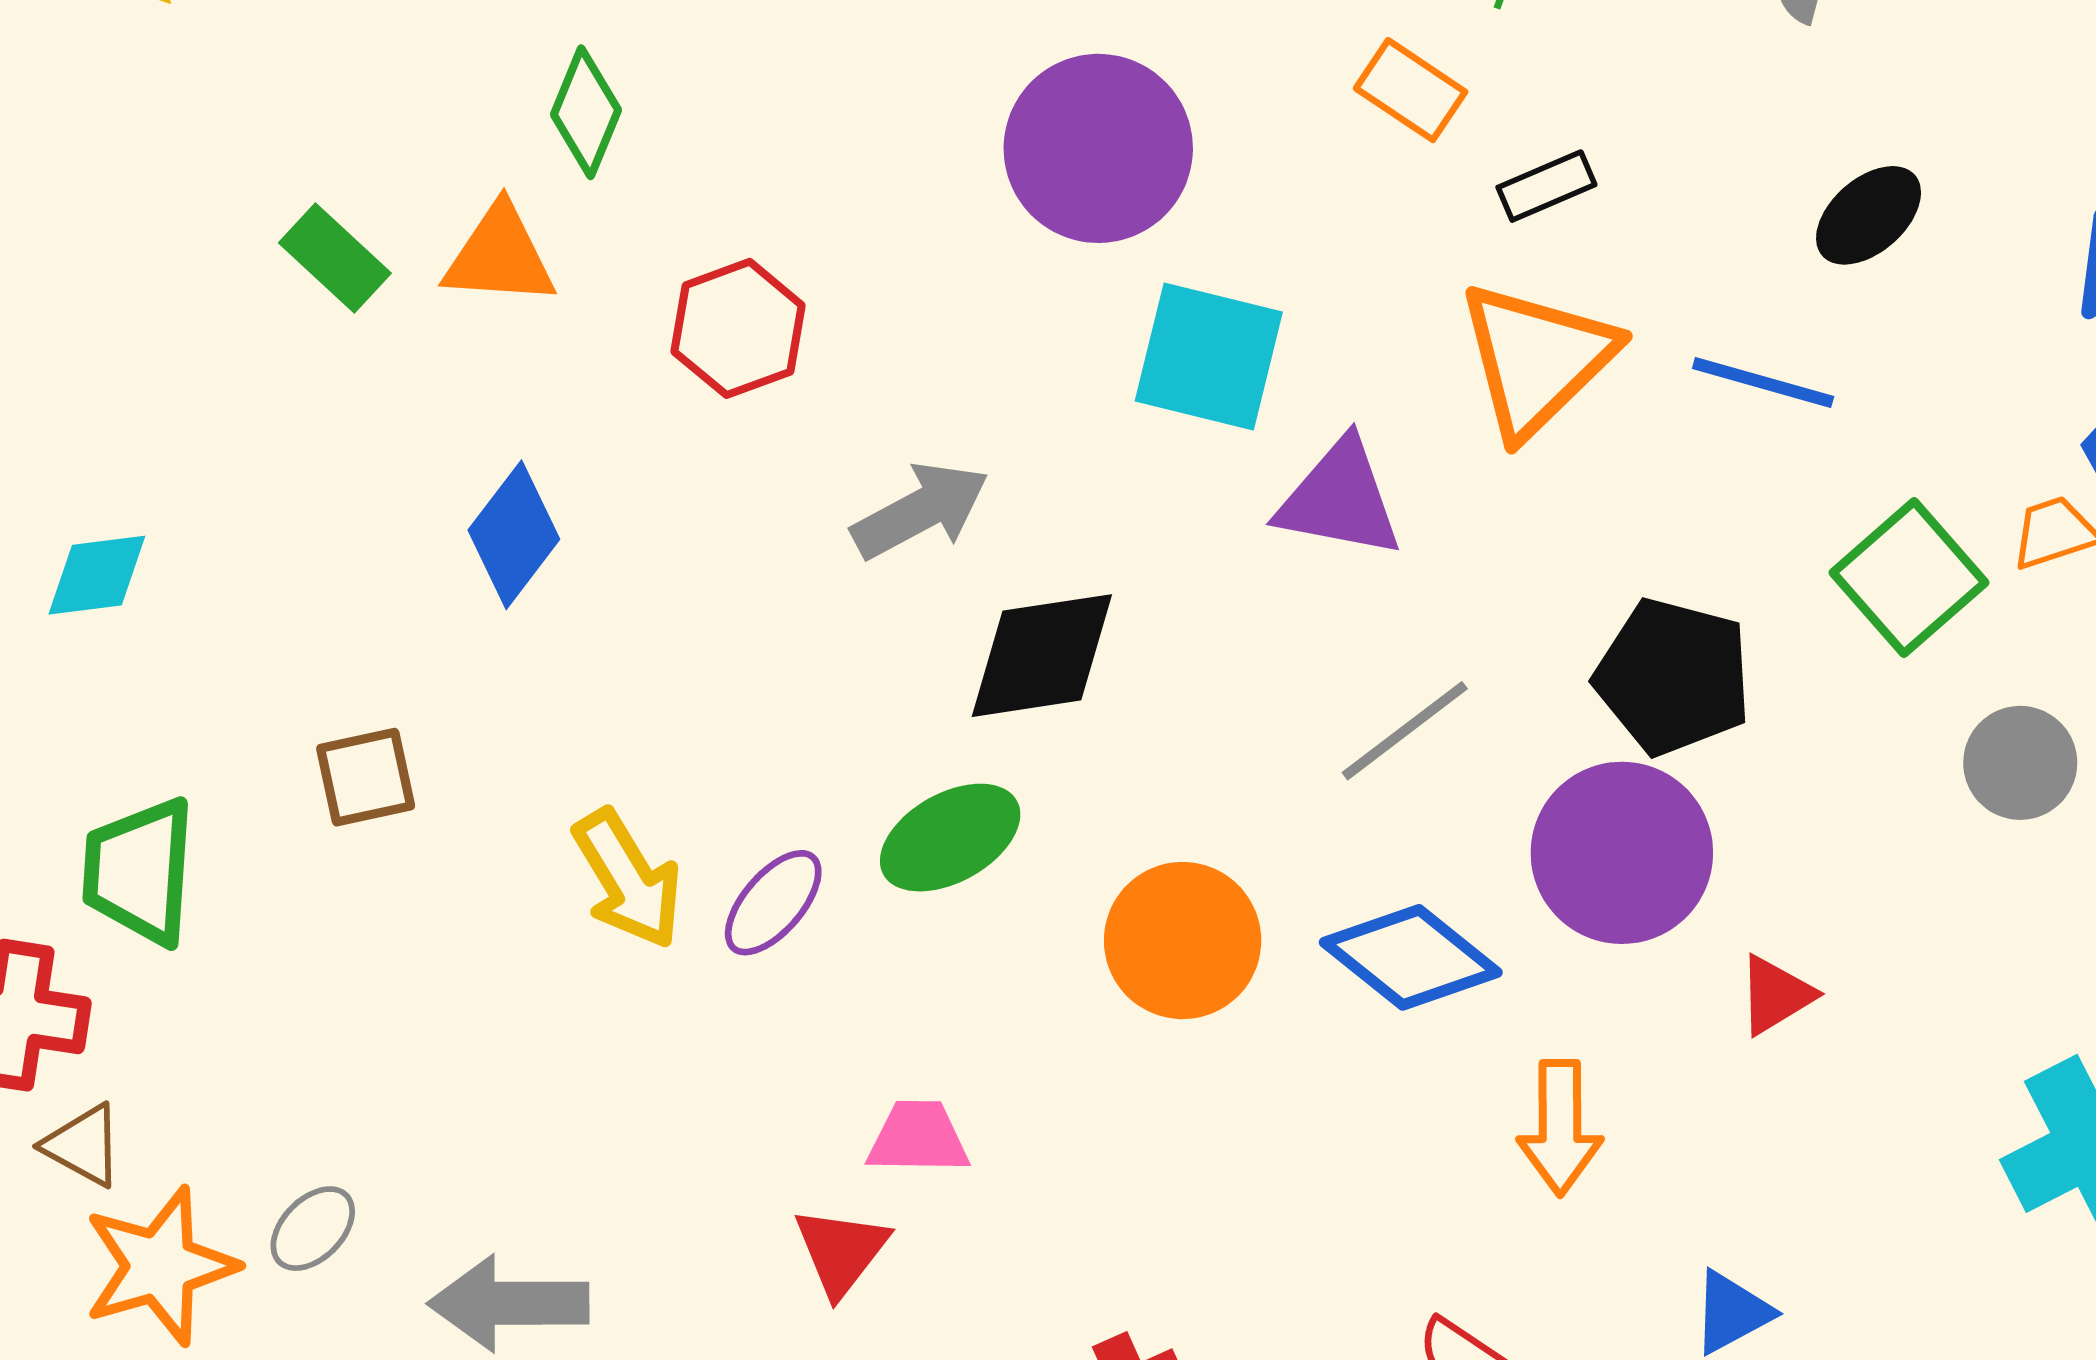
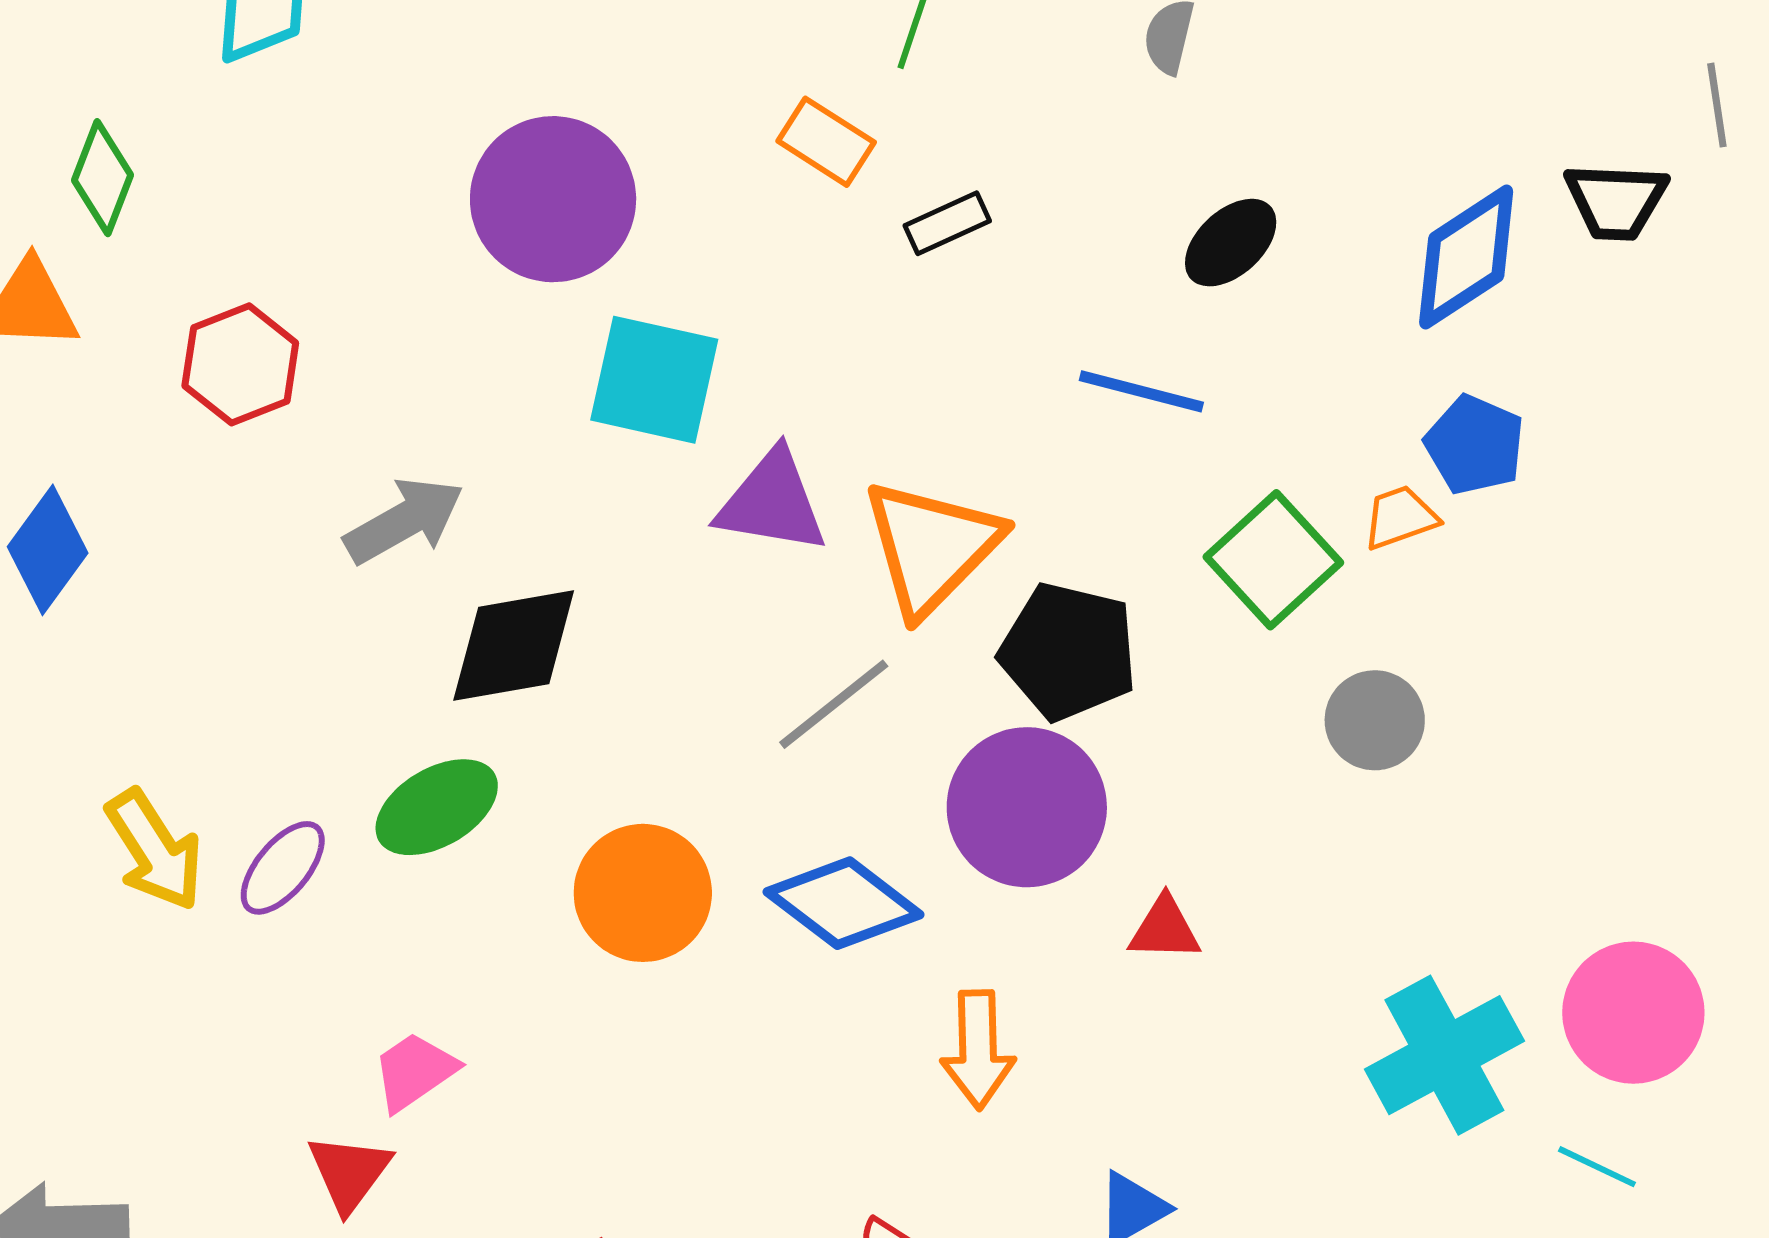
orange triangle: (1537, 359) -> (931, 547), moved
red triangle: (1776, 995) -> (1165, 929), turned 34
pink trapezoid: (918, 1138) -> (415, 1071), turned -34

